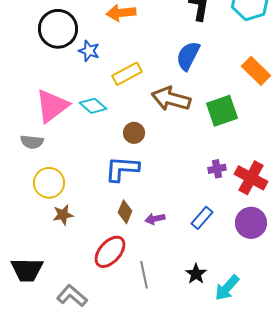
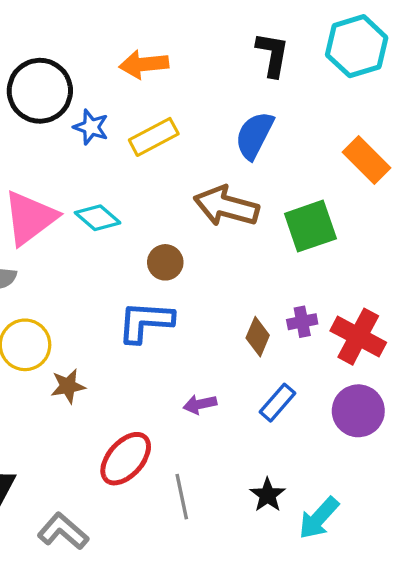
yellow rectangle: (127, 74) -> (154, 137), moved
brown diamond: (125, 212) -> (258, 337), moved
brown star: (63, 215) -> (68, 386), moved

